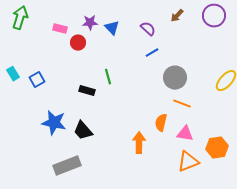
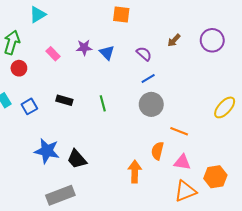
pink rectangle: (60, 29) -> (53, 54), turned 32
red circle: (78, 43) -> (19, 68), moved
gray circle: (175, 78) -> (151, 104), moved
black rectangle: (87, 91) -> (64, 100), moved

